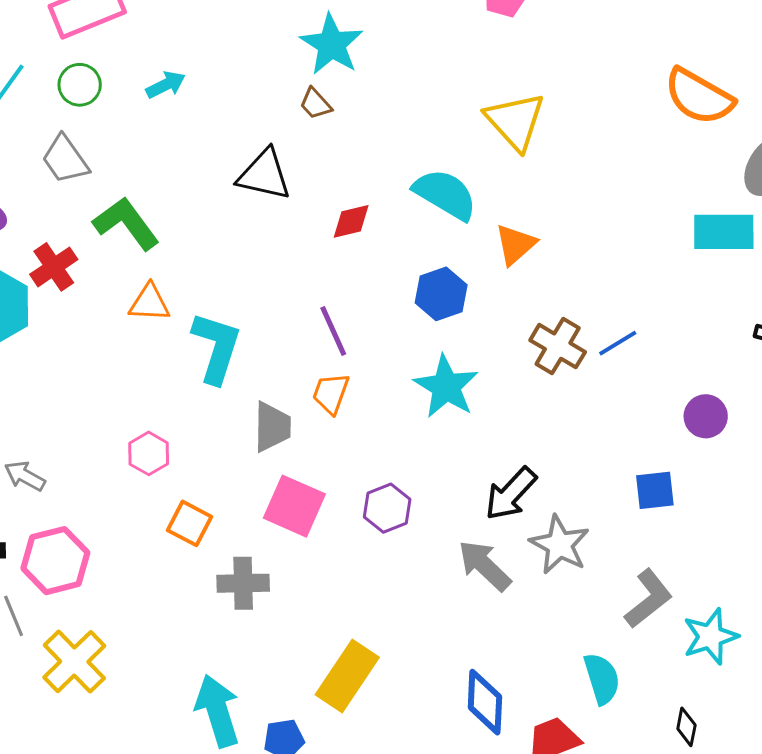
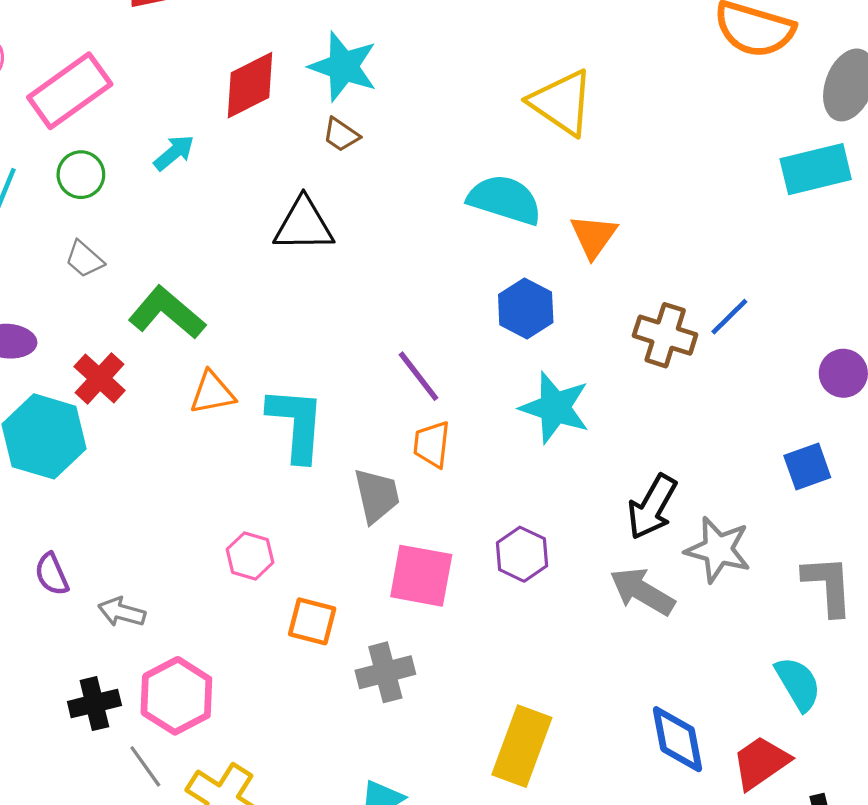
gray trapezoid: (65, 159) -> (84, 259), size x0.7
red diamond: (351, 221) -> (250, 85), moved, size x1.5
gray L-shape: (648, 599) -> (828, 585), turned -42

